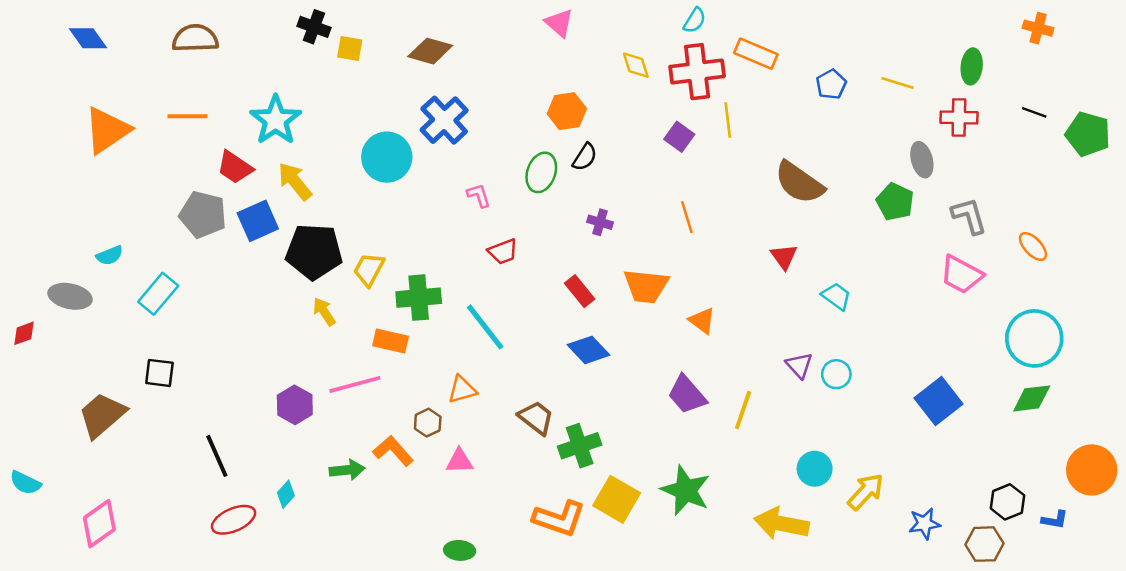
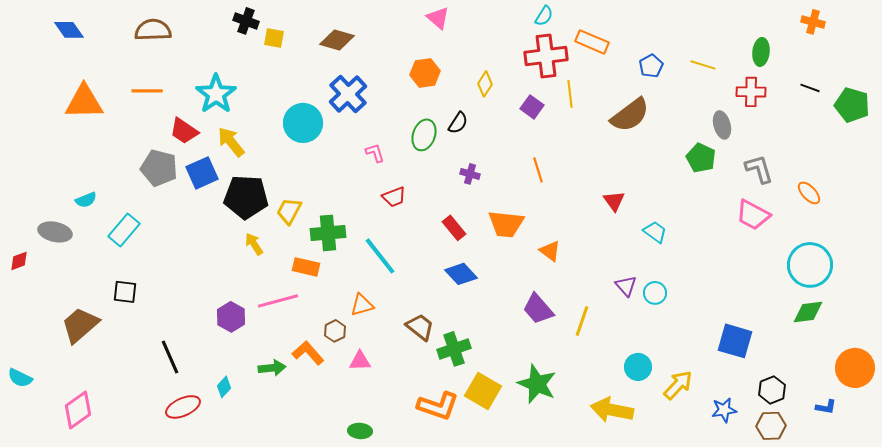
yellow diamond: (636, 65) -> (485, 84), moved, turned 50
orange hexagon: (567, 111) -> (425, 73), moved
orange triangle: (107, 130) -> (84, 102), turned 33
brown semicircle: (799, 183) -> (630, 115), moved, turned -72
blue square: (938, 401) -> (735, 341), moved, turned -36
black hexagon: (1007, 502) -> (772, 390), moved

